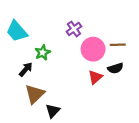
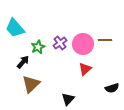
purple cross: (74, 29) -> (60, 43), moved
black semicircle: (115, 68) -> (112, 88), moved
black triangle: (53, 111) -> (68, 99), moved

